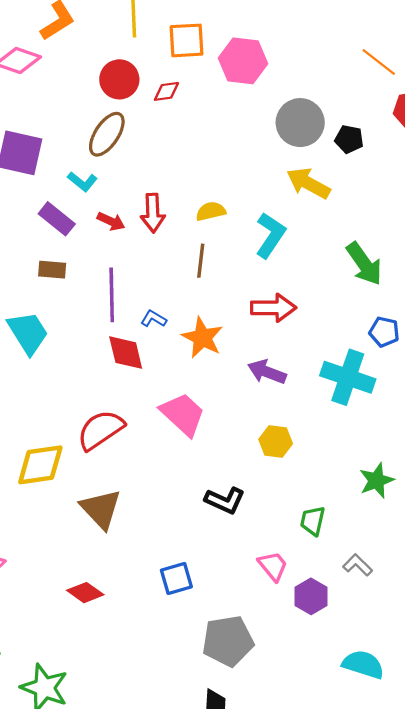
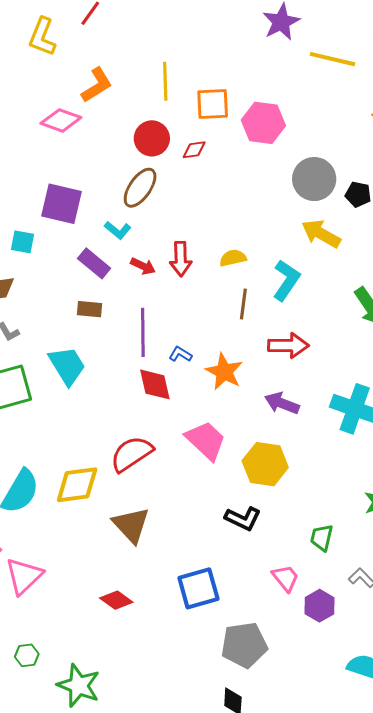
brown line: (201, 261) -> (243, 304), moved
yellow hexagon: (276, 442) -> (265, 464), moved, size x1.5
blue square: (176, 579) -> (198, 588), size x1.4

